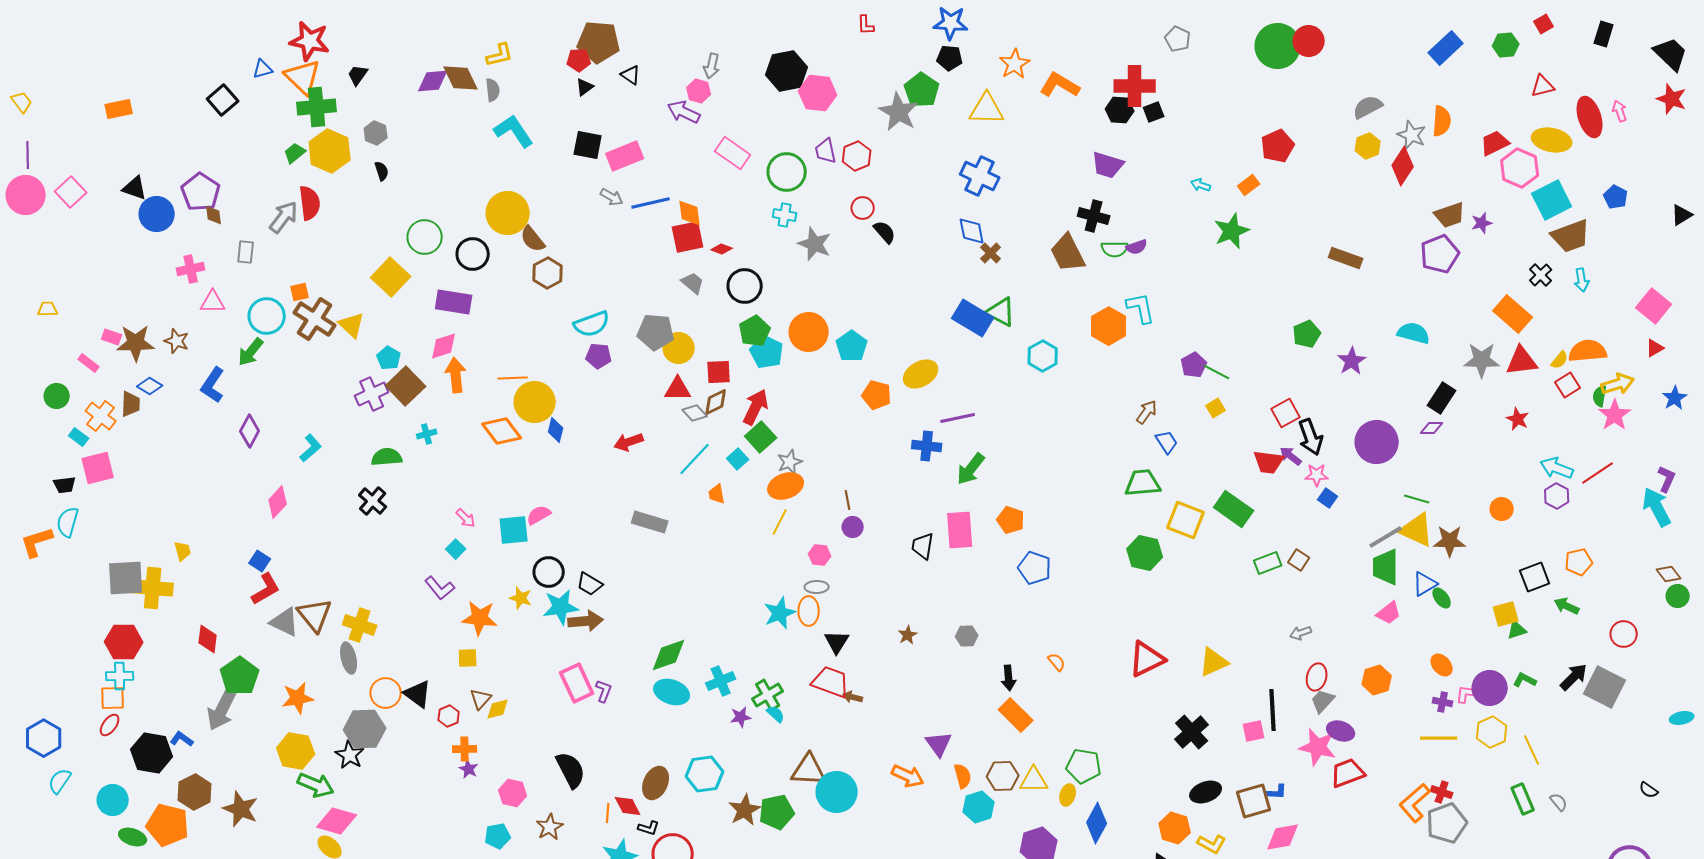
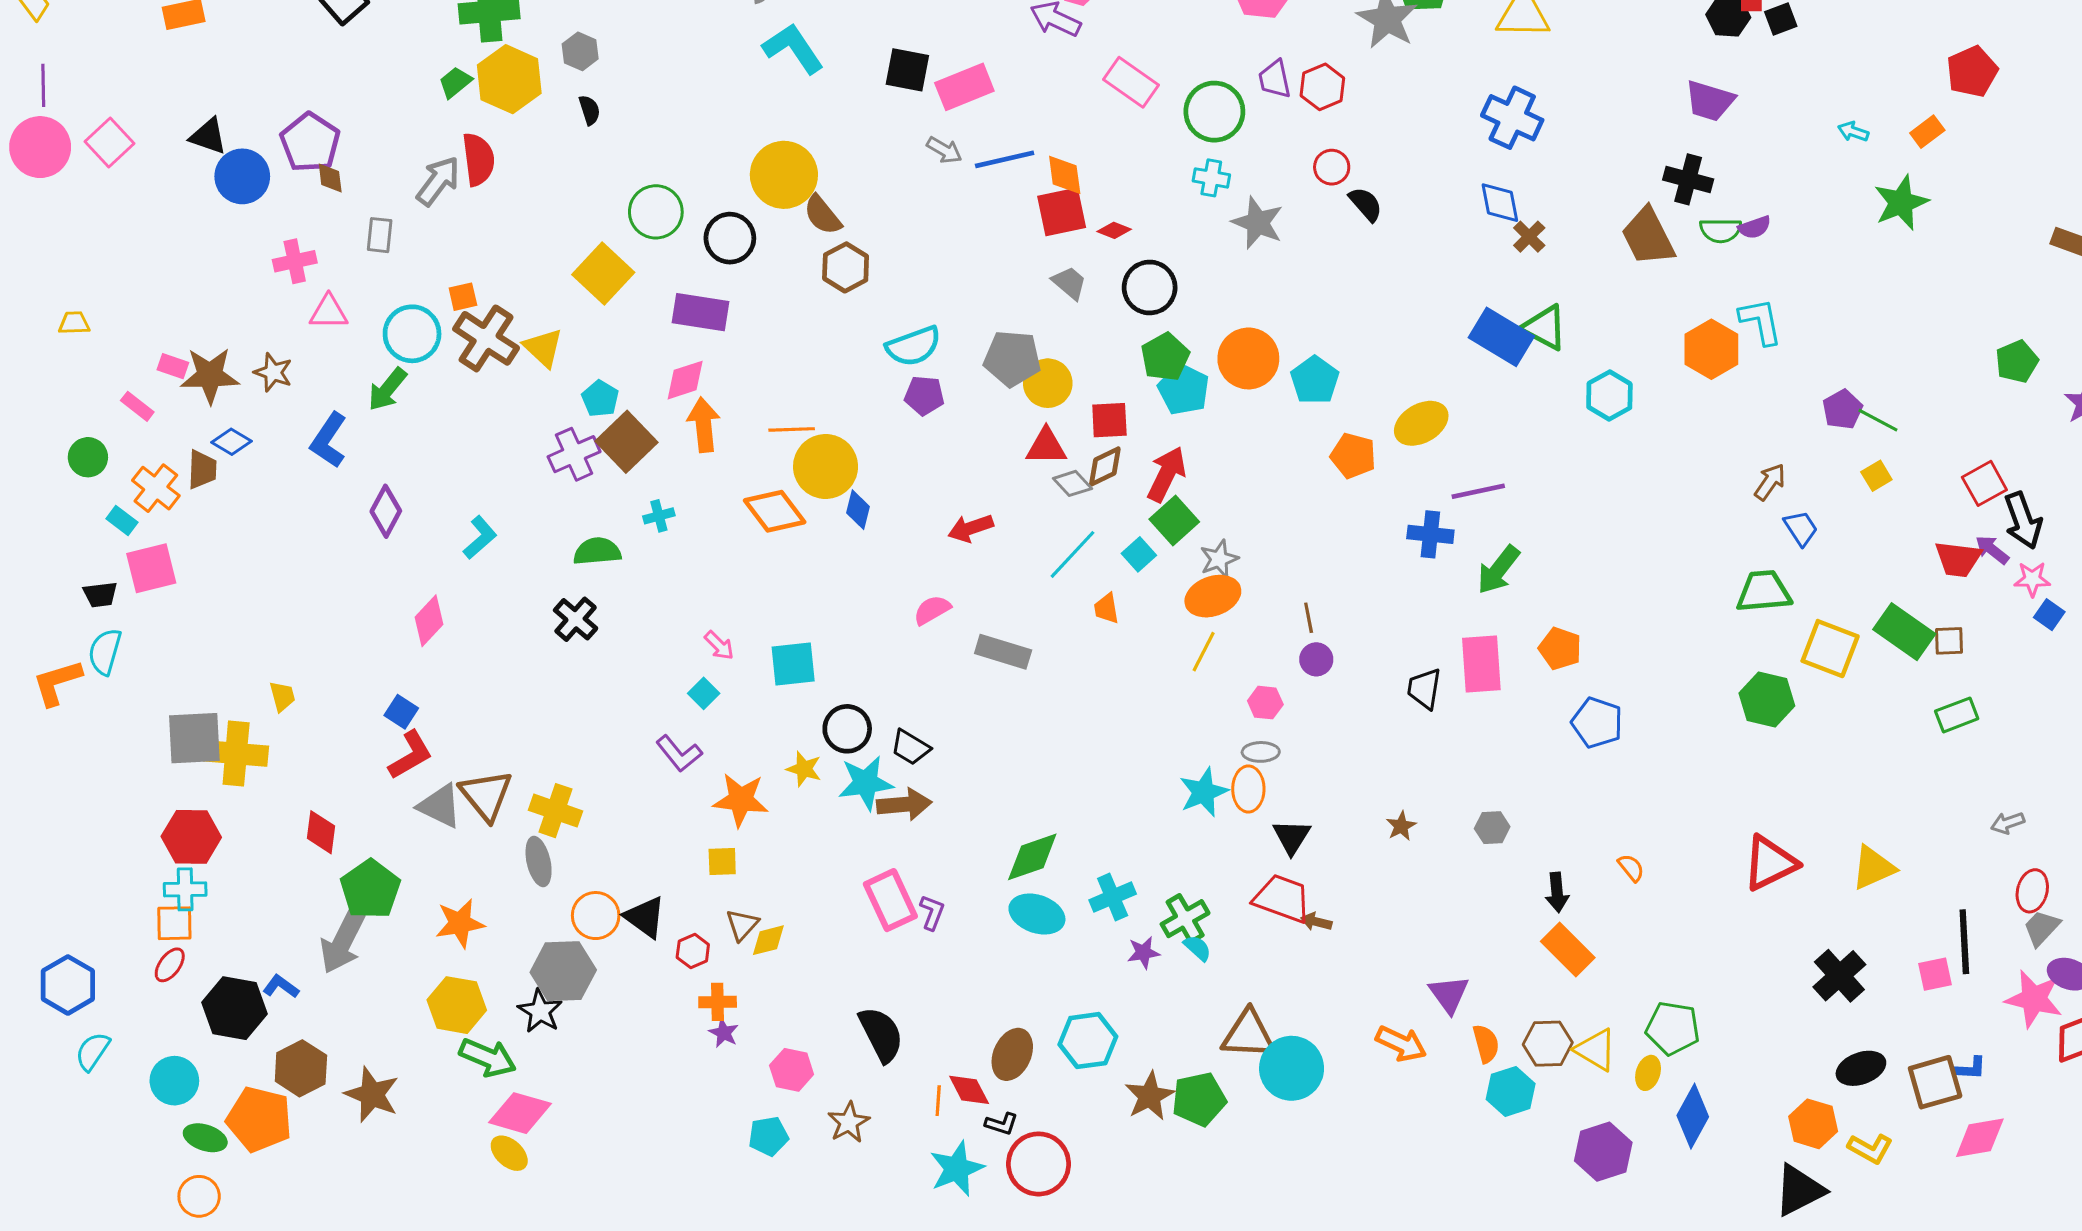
pink semicircle: (539, 515) -> (932, 610), moved
brown square: (1299, 560) -> (1949, 641), moved, turned -35
yellow triangle: (1034, 780) -> (1596, 1050), turned 32

